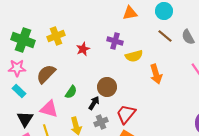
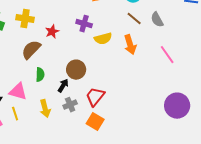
yellow cross: (56, 36) -> (25, 19), turned 30
brown semicircle: (46, 74) -> (31, 50), moved
orange arrow: (156, 74) -> (130, 45), moved
green semicircle: (71, 92) -> (40, 75), turned -32

